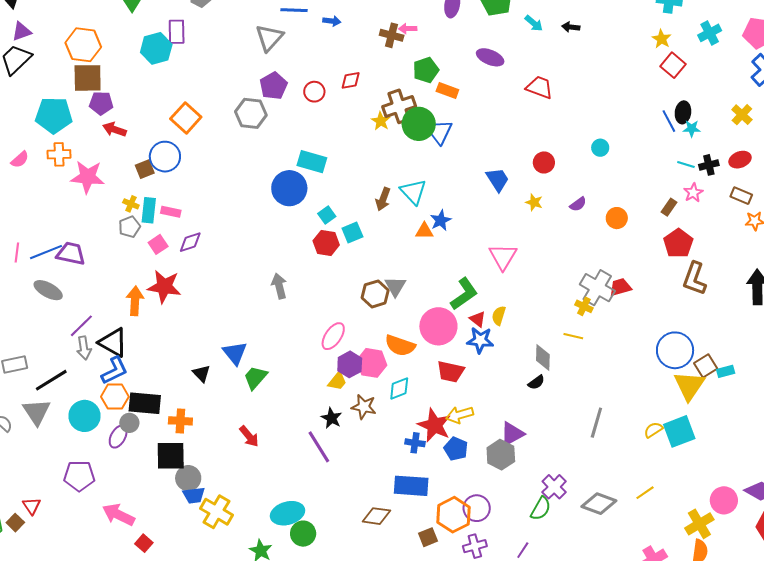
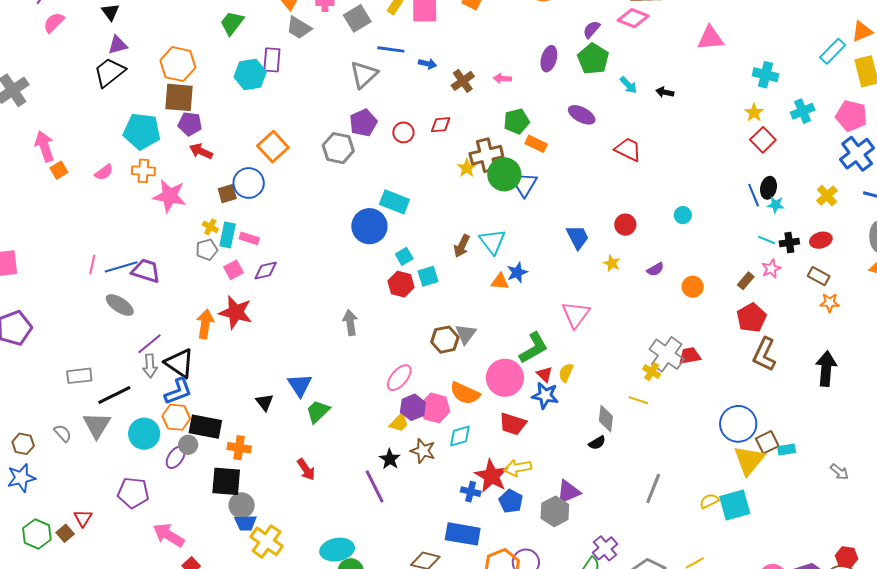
brown cross: (392, 35) -> (463, 81), moved, turned 35

